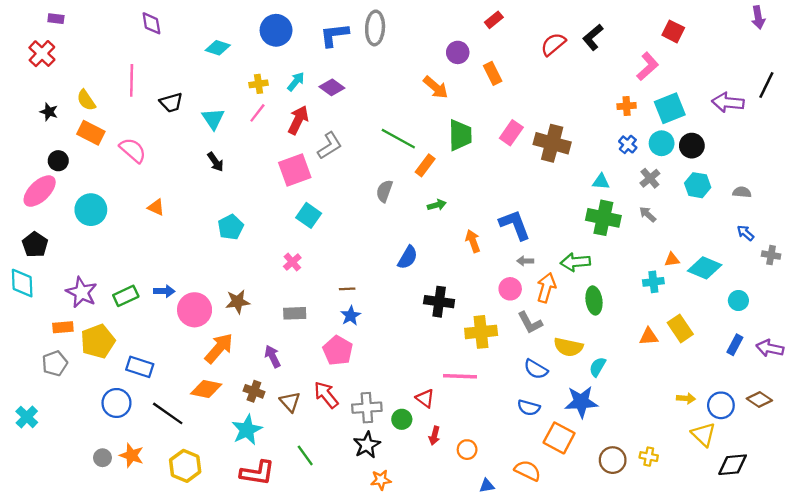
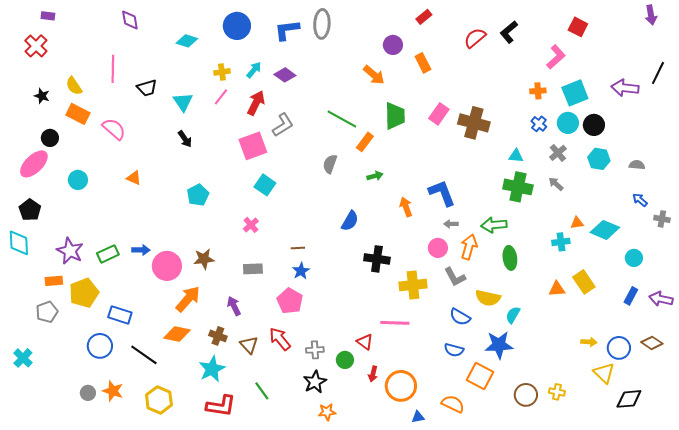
cyan circle: (91, 210) -> (78, 180), size x0.7
gray cross: (367, 408) -> (315, 350), size x0.7
orange circle: (467, 450) -> (401, 386), size x1.8

